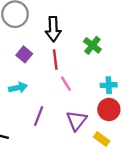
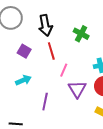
pink line: (66, 84) -> (64, 70), turned 64
purple triangle: (77, 121) -> (77, 89), moved

